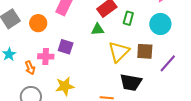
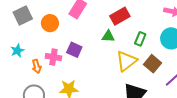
green rectangle: (128, 18) -> (140, 39), moved
brown square: (145, 51) -> (153, 64), turned 30

